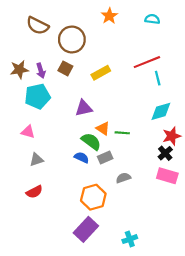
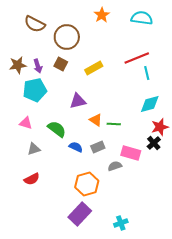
cyan semicircle: (152, 19) -> (142, 18), size x1.5
green semicircle: (91, 141) -> (57, 129), moved
pink rectangle: (167, 176) -> (131, 153), moved

